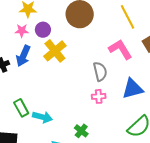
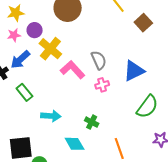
pink L-shape: (120, 49) -> (72, 70), moved
blue arrow: (23, 56) -> (20, 60), turned 35
green rectangle: (21, 108) -> (24, 92), moved

